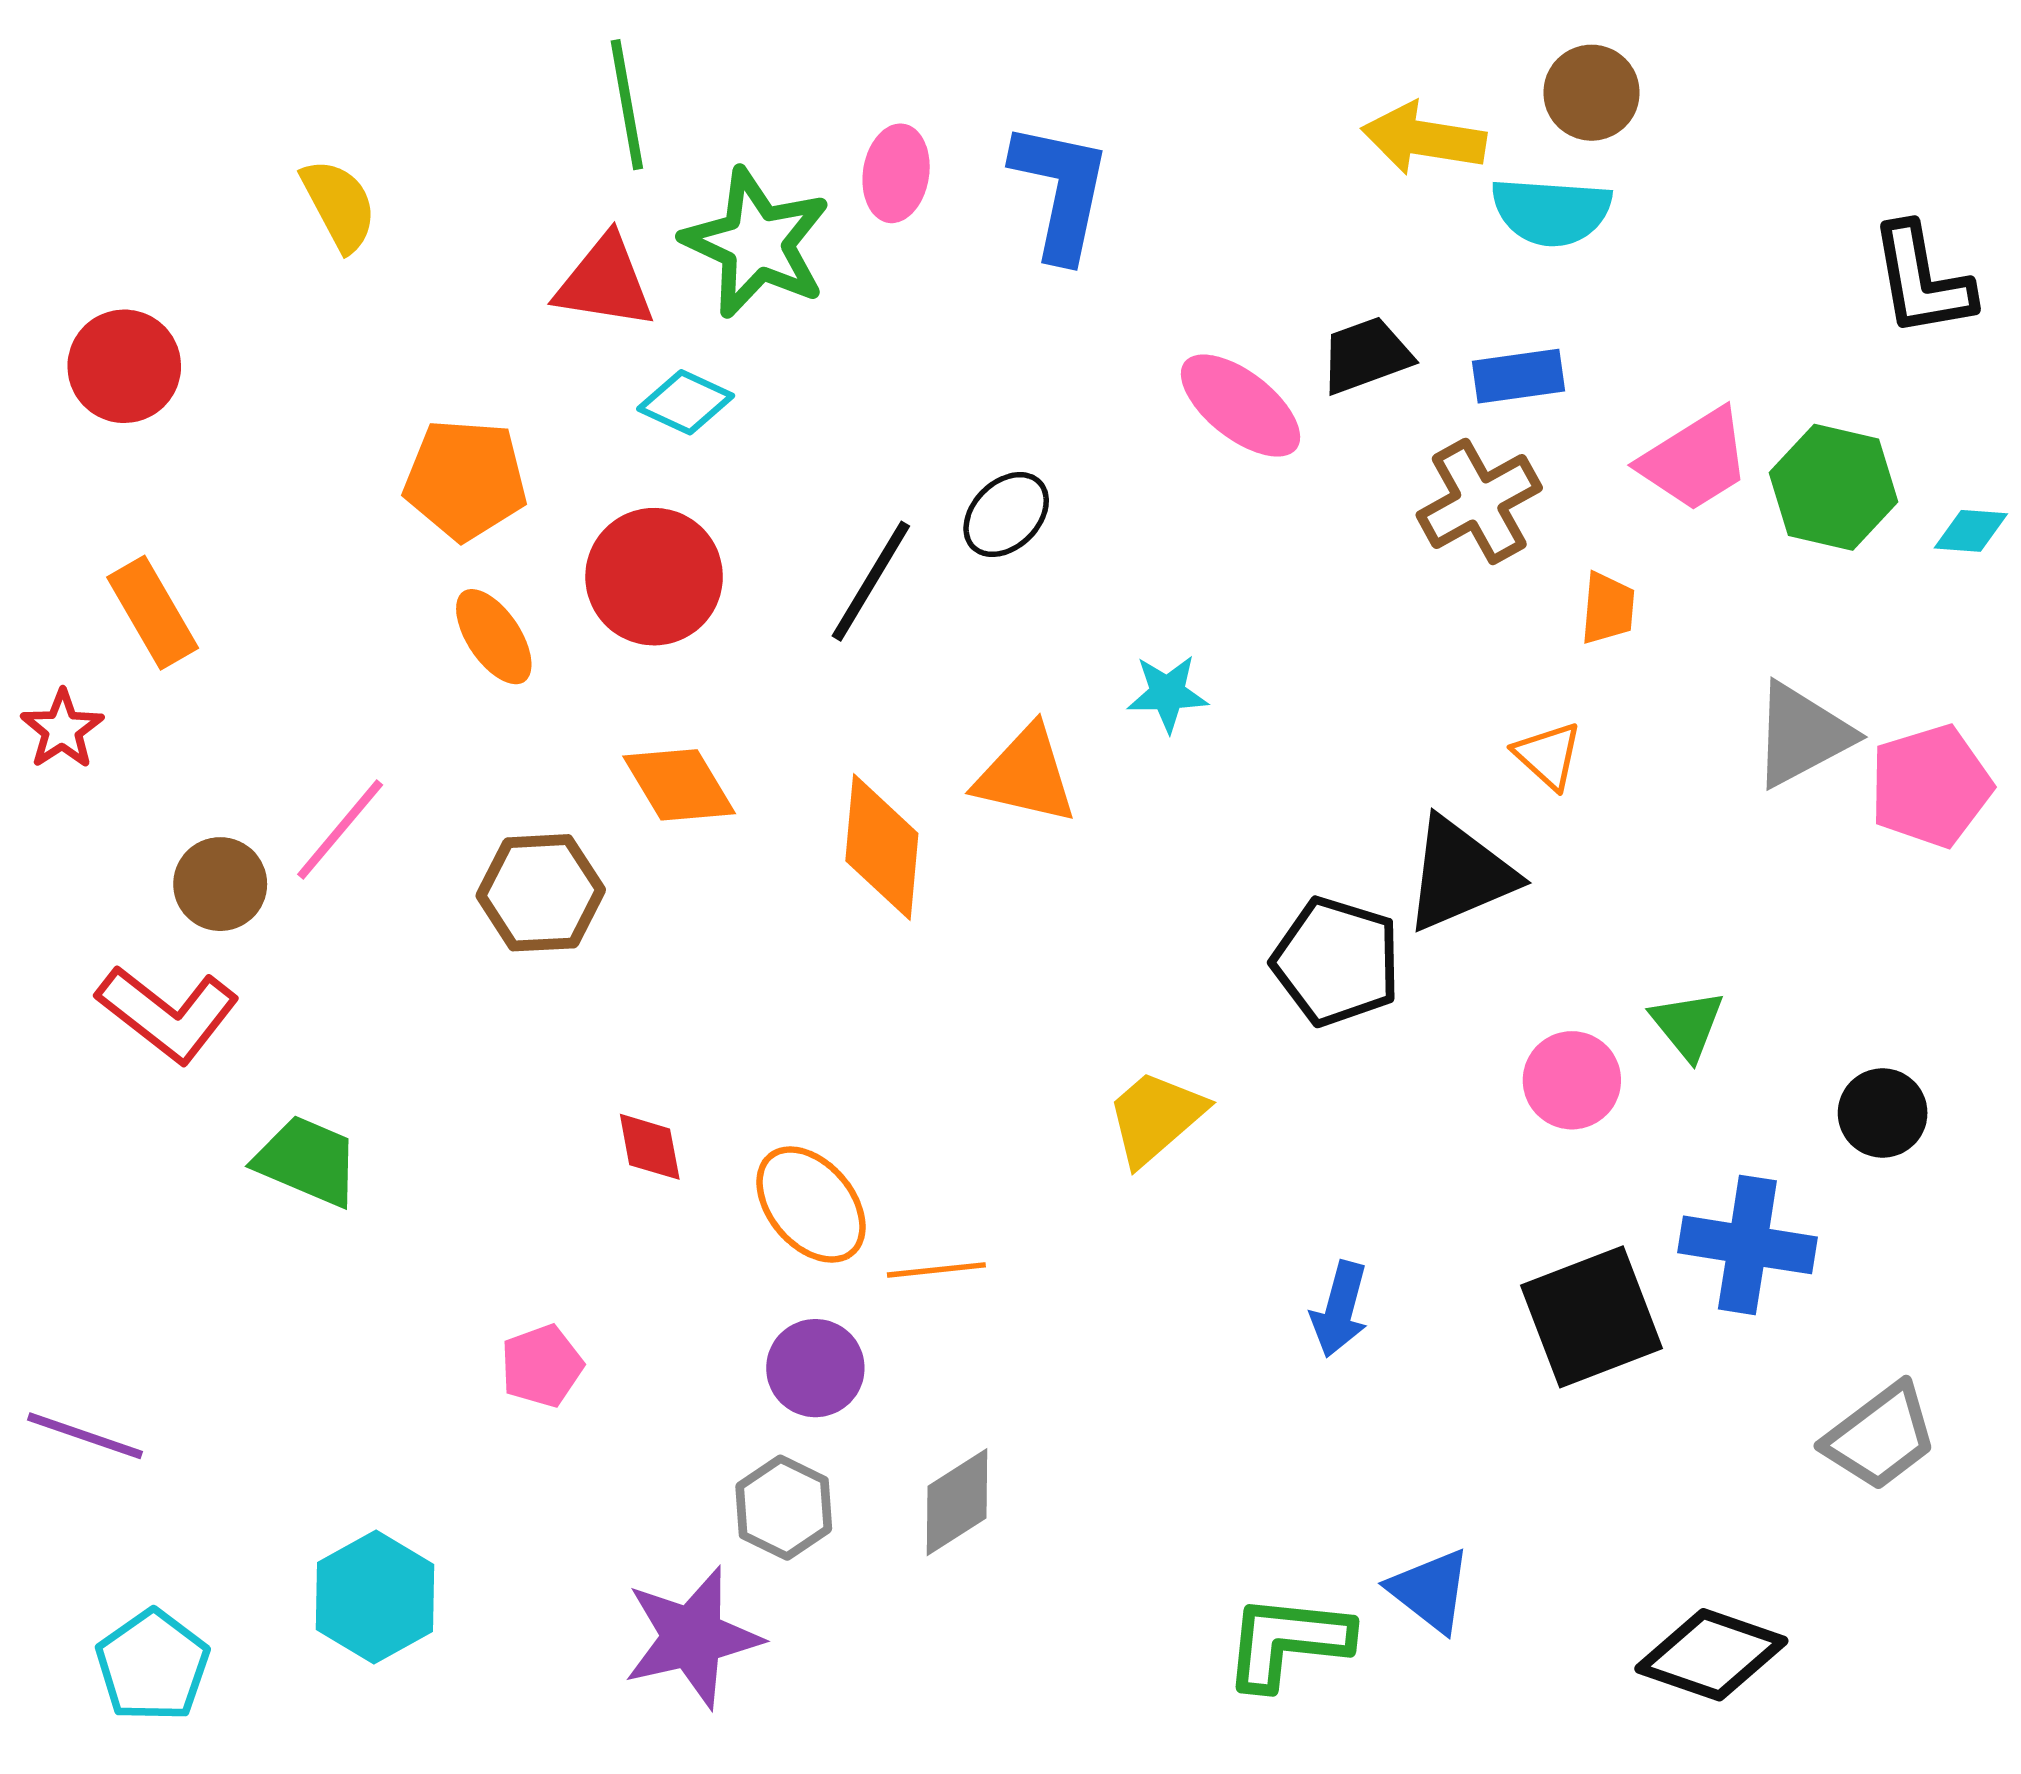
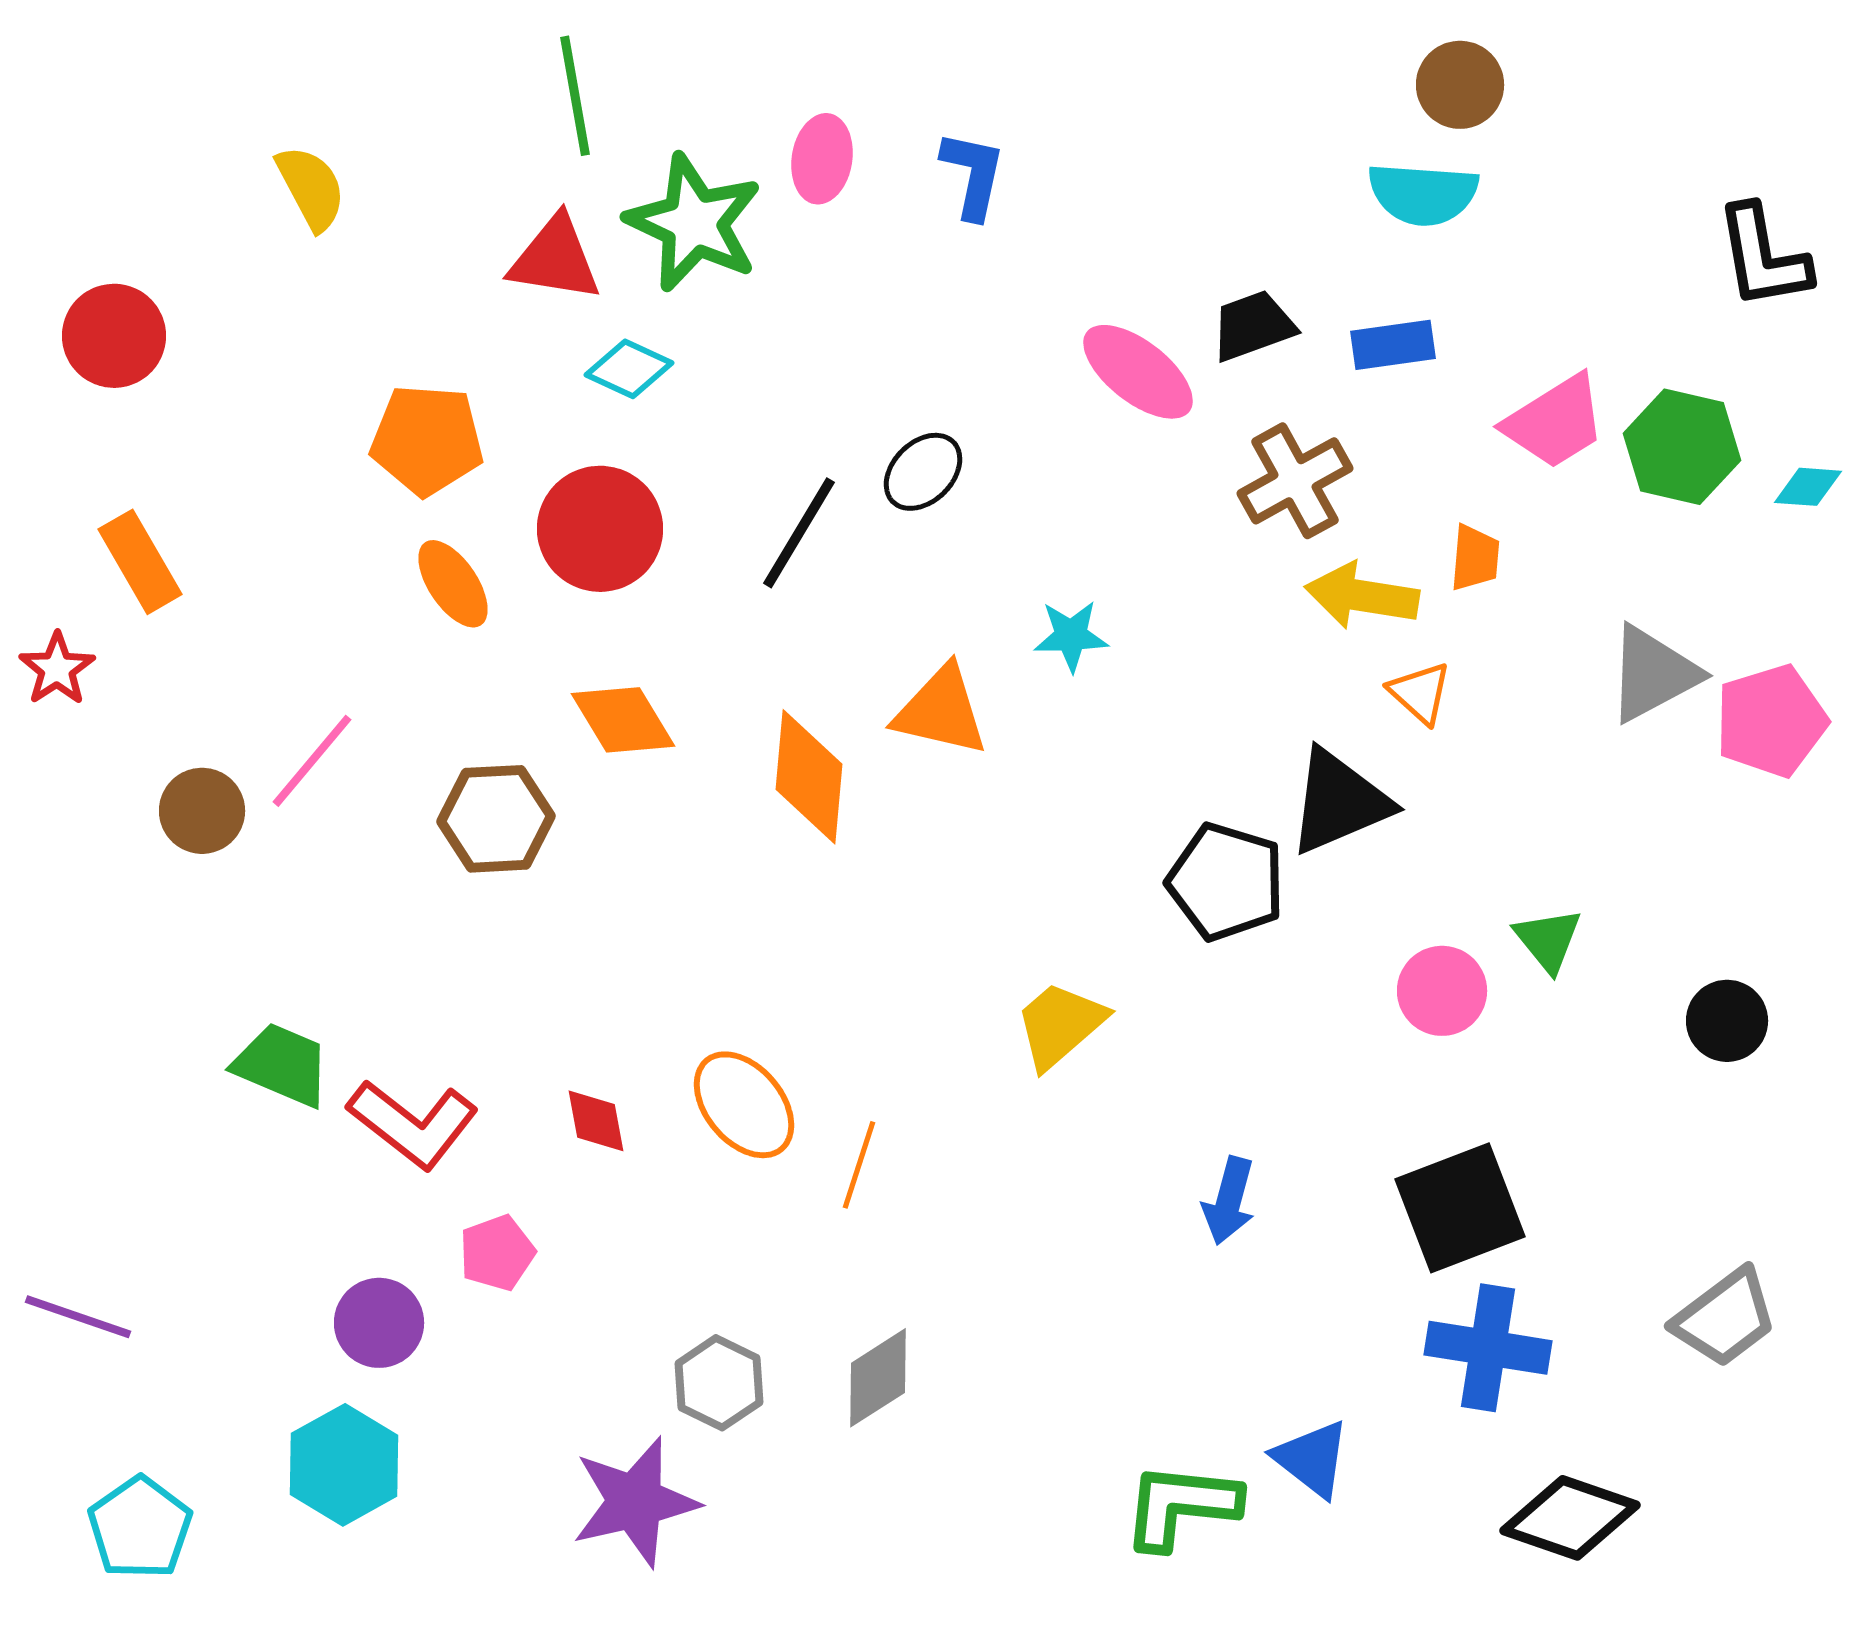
yellow arrow: (1424, 138) -> (1362, 596), moved
blue L-shape: (1061, 191) -> (973, 175), size x0.7
brown cross: (1479, 501) -> (1295, 481), moved
red L-shape: (168, 1014) -> (413, 1124), moved
red diamond: (650, 1147) -> (596, 1121), moved
blue cross: (1747, 1245) -> (1488, 1348), moved
orange line: (936, 1270) -> (859, 1165), turned -66
purple circle: (815, 1368) -> (379, 1323), moved

